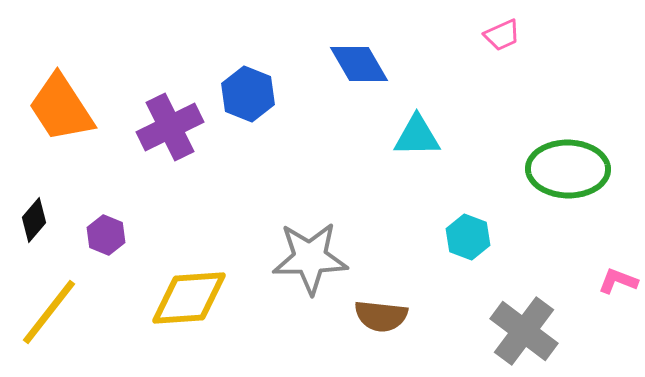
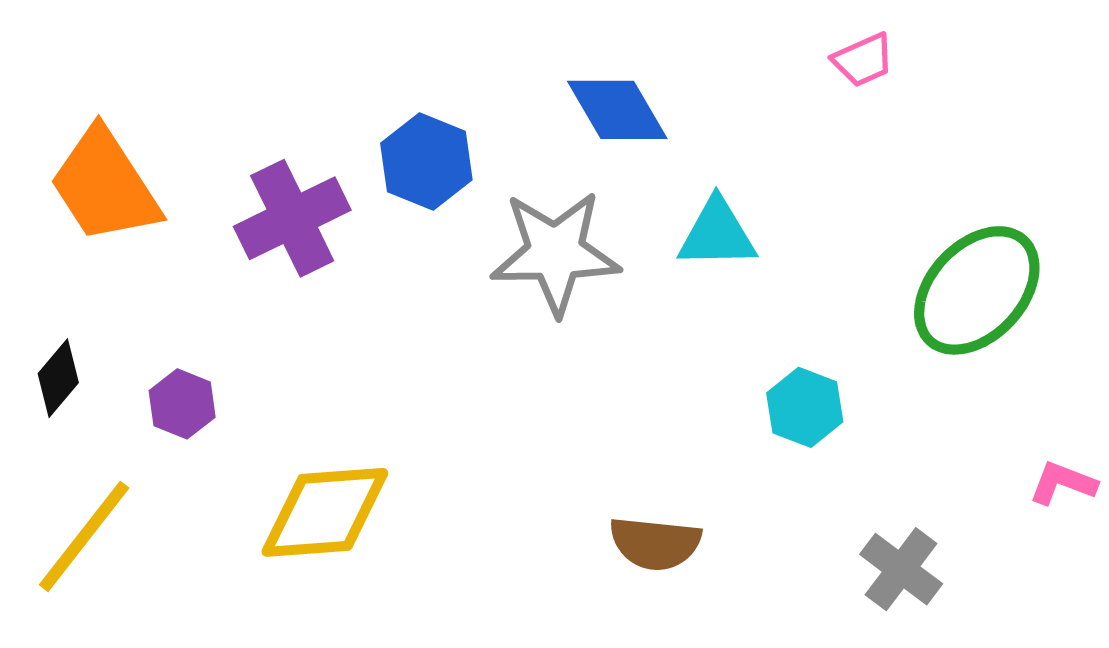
green ellipse: (568, 169) -> (977, 290), turned -48
gray star: (310, 258) -> (555, 253), moved
gray cross: (524, 331) -> (901, 569), size x0.7

